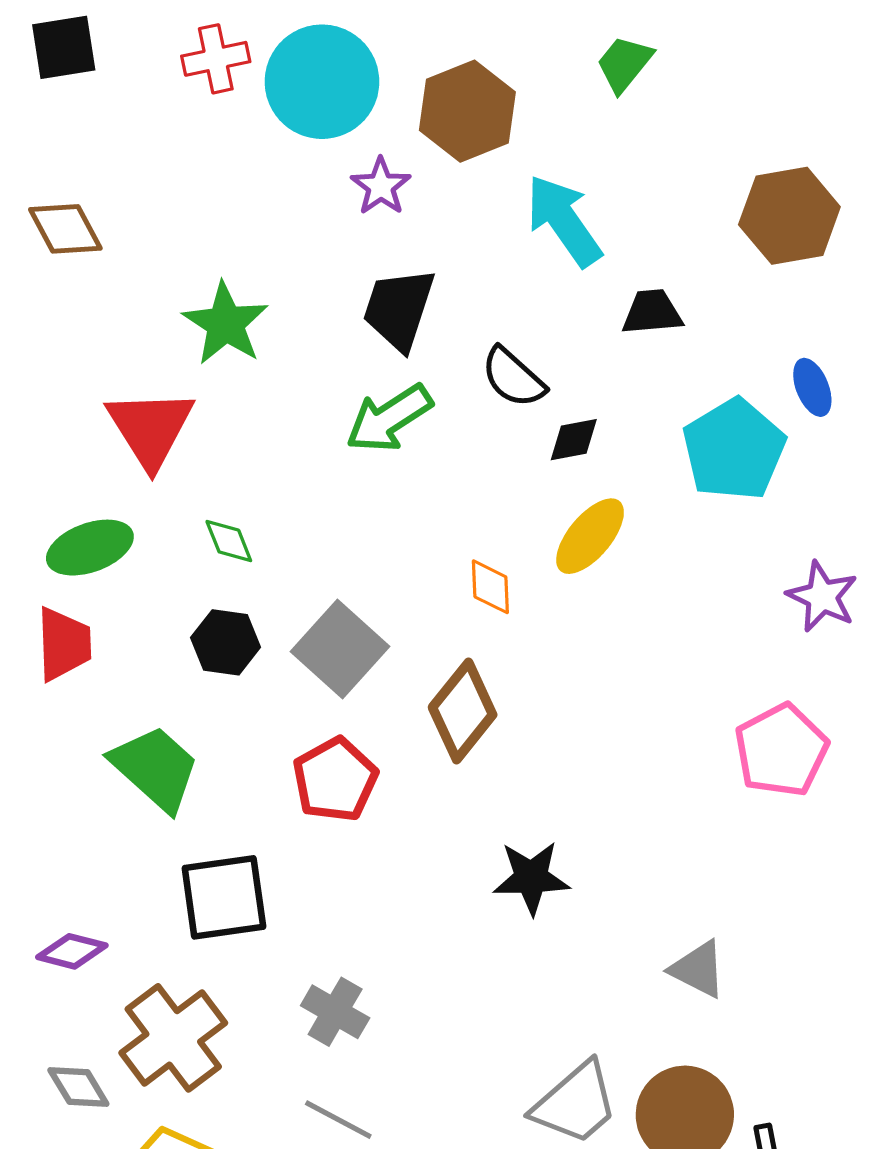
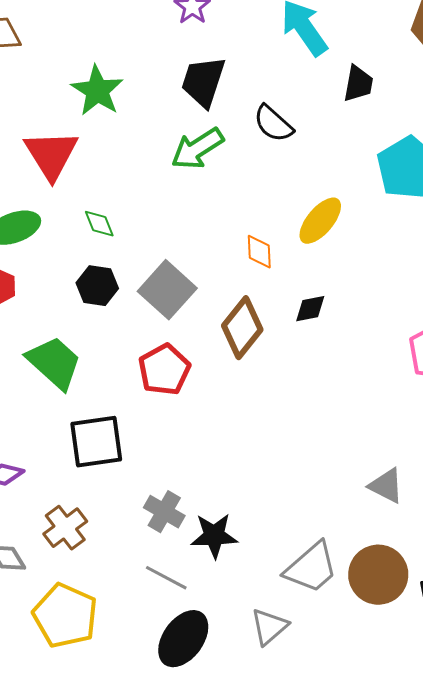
black trapezoid: (652, 312) -> (358, 84), turned 105
black diamond: (574, 440) -> (310, 309), moved
black star: (531, 878) -> (214, 536), moved
brown cross: (173, 1038) -> (65, 528), size x0.7

